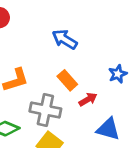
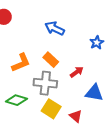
blue star: (118, 74) -> (97, 43), moved
orange rectangle: (67, 80) -> (51, 60), moved

